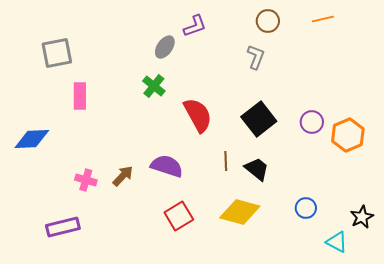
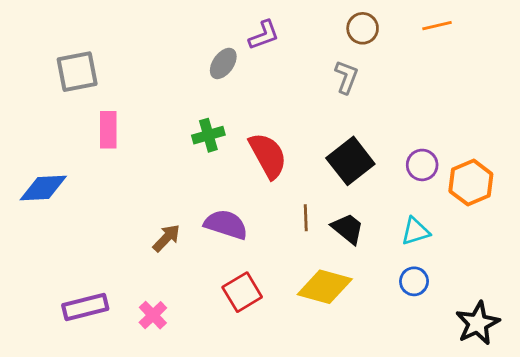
green cross: (154, 86) -> (208, 135), moved, turned 35
pink cross: (86, 180) -> (153, 315), moved, turned 30
black star: (362, 217) -> (478, 323), moved, size x1.4
cyan triangle: (337, 242) -> (415, 231), moved, turned -45

